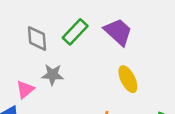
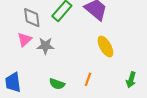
pink triangle: (25, 89) -> (25, 40), moved

